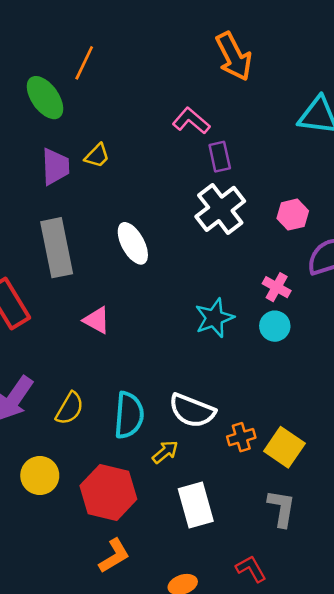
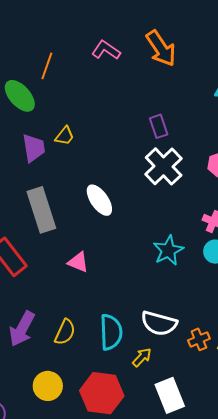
pink L-shape: (191, 121) -> (106, 50), moved

